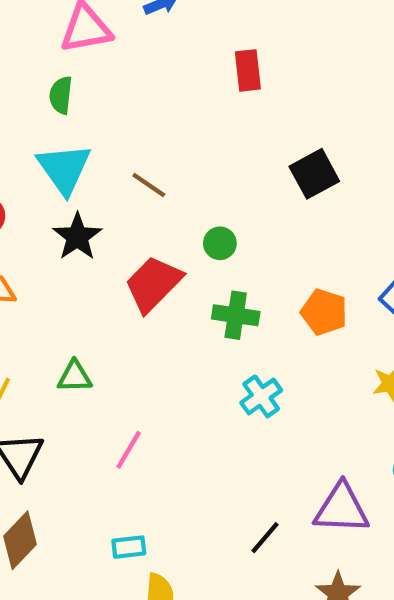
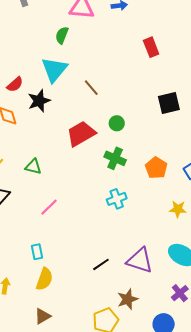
red rectangle: (248, 70) -> (151, 47), turned -30
black star: (77, 237) -> (39, 101), moved
cyan rectangle: (129, 547) -> (37, 252), turned 70

